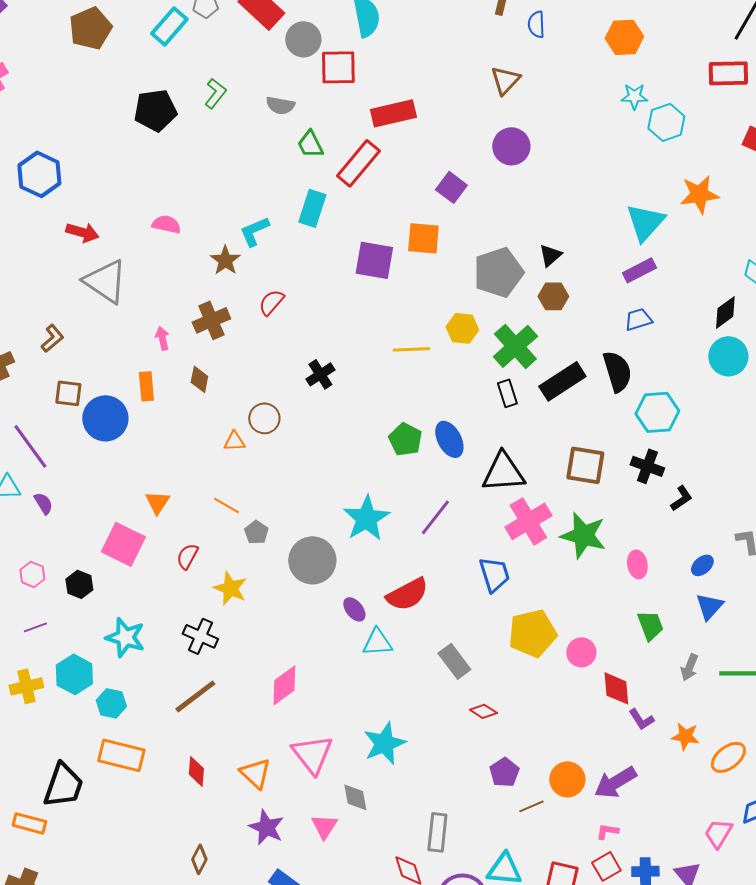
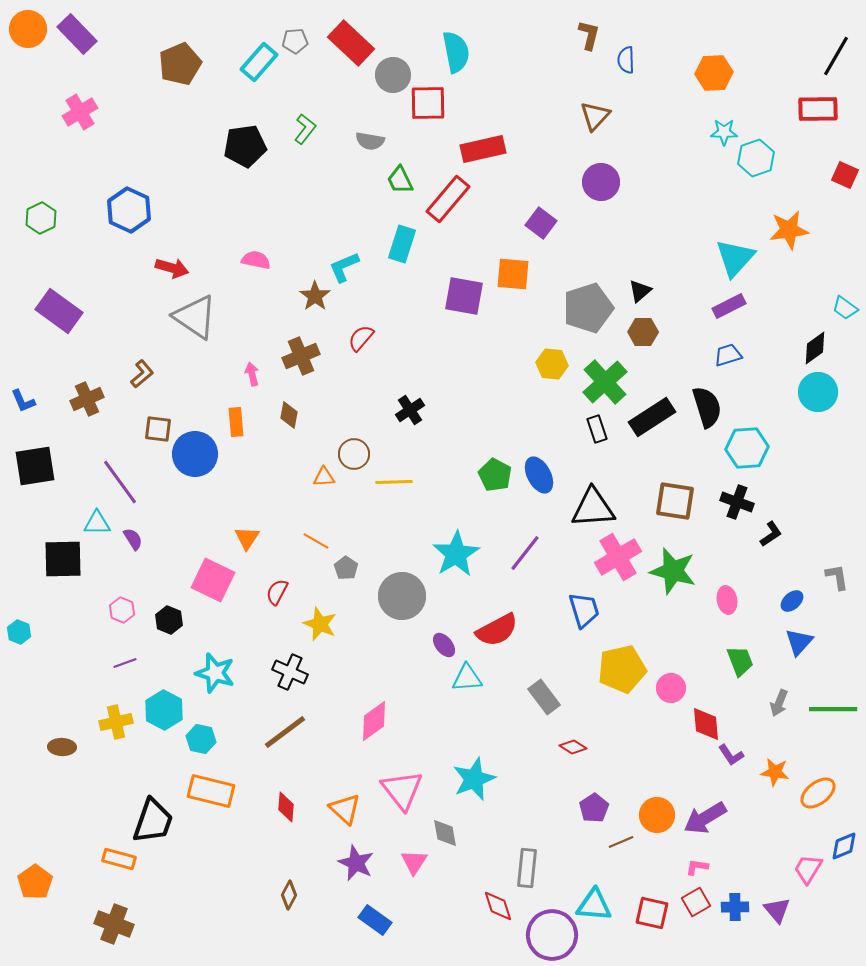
yellow line: (411, 349) -> (394, 482), moved

